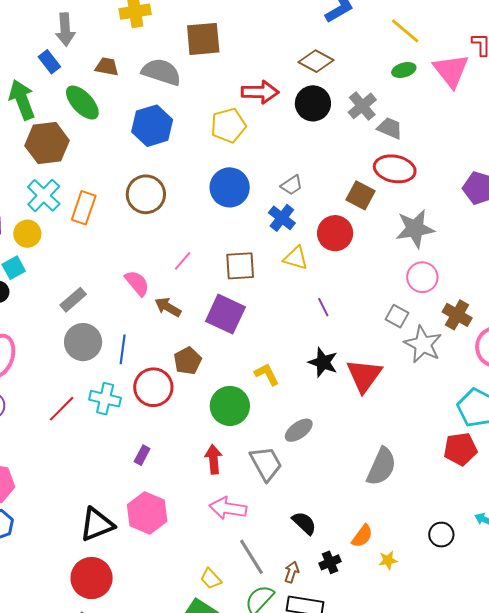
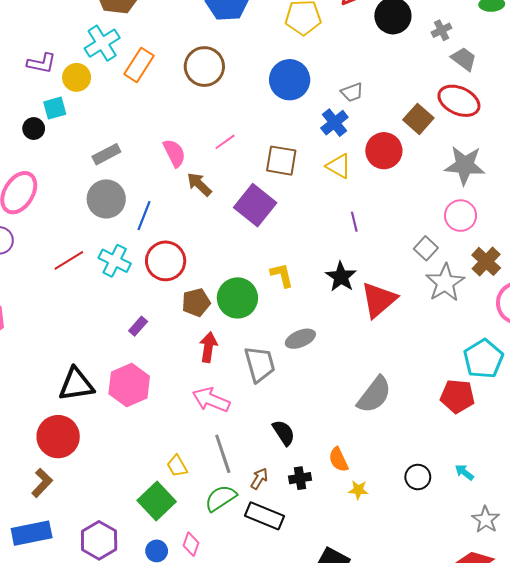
gray cross: (362, 106) -> (442, 30), size x0.7
brown pentagon: (188, 361) -> (196, 302), moved
orange semicircle: (362, 536) -> (338, 460), turned 105

